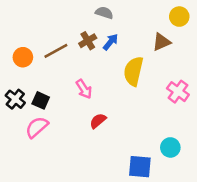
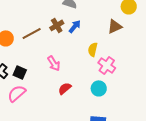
yellow semicircle: (133, 71) -> (93, 49), size x0.6
pink cross: (178, 92) -> (107, 65), moved
cyan circle: (170, 147) -> (99, 88), moved

